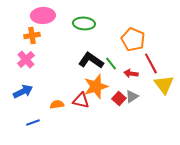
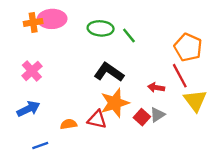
orange cross: (32, 35) -> (33, 22), moved
orange pentagon: (133, 39) -> (188, 47), moved
green line: (111, 63) -> (129, 35), moved

